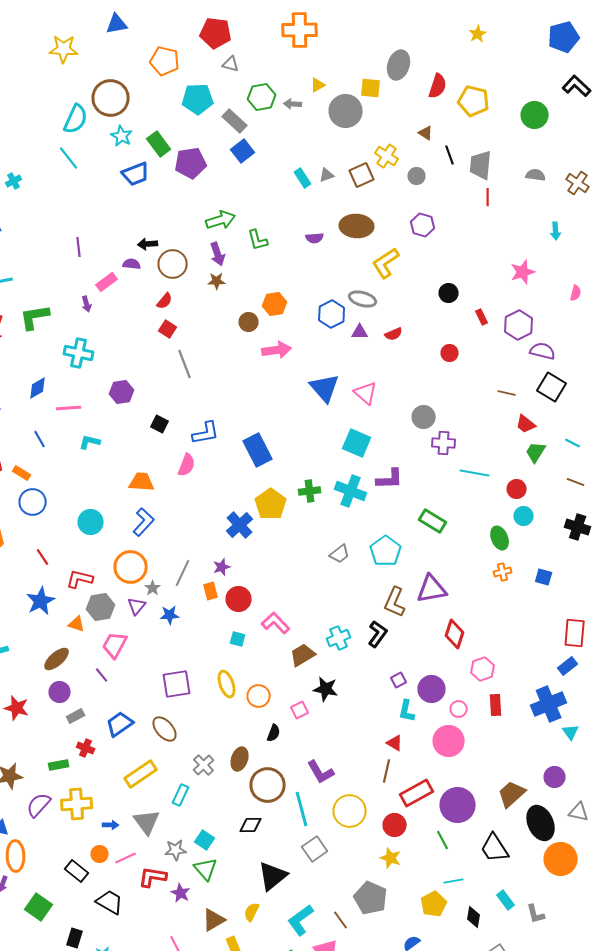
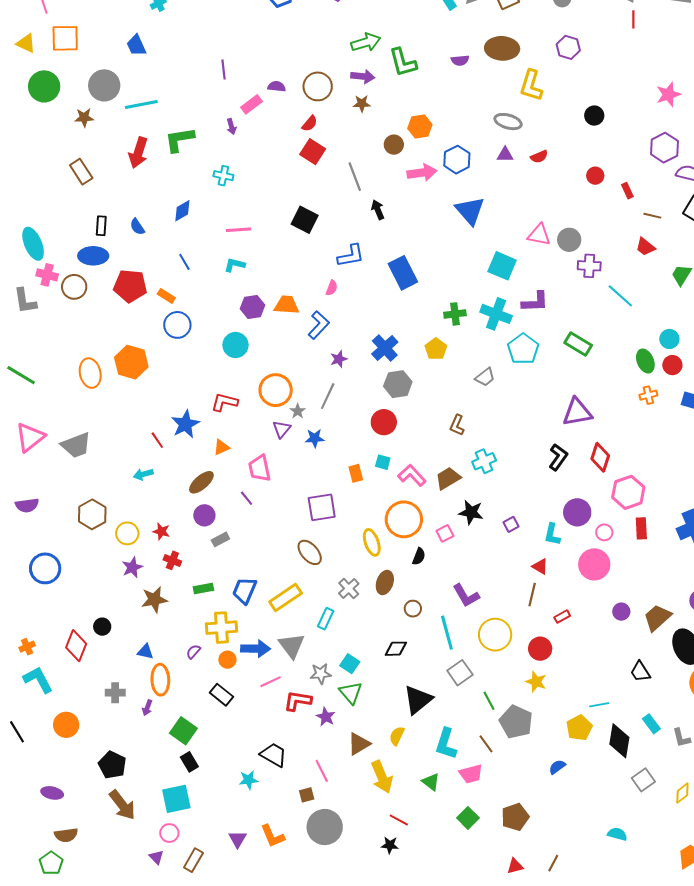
green L-shape: (258, 240) -> (403, 62), size x1.4
black arrow: (148, 244) -> (378, 210), moved, turned 72
purple arrow: (218, 254) -> (363, 76), turned -65
yellow L-shape: (386, 263) -> (531, 85), turned -40
blue hexagon: (332, 314) -> (457, 160), moved
red rectangle: (482, 317) -> (627, 191), moved
red square: (168, 329) -> (313, 152), size x1.4
cyan cross: (79, 353) -> (223, 176), size x0.7
gray line: (185, 364) -> (355, 177), moved
purple hexagon: (122, 392) -> (253, 307), moved
pink triangle: (366, 393) -> (539, 235), moved, turned -30
pink line: (69, 408) -> (239, 230), moved
black square: (160, 424) -> (305, 220), moved, size x1.5
red trapezoid: (526, 424) -> (645, 247), moved
pink semicircle: (187, 465) -> (332, 288), size x0.7
cyan line: (475, 473) -> (620, 296), turned 32
red circle: (517, 489) -> (672, 365), moved
yellow pentagon: (271, 504) -> (436, 349), moved, size x0.7
blue L-shape: (144, 522) -> (319, 325), moved
cyan pentagon: (386, 551) -> (523, 349), moved
red line: (43, 557) -> (157, 440), moved
purple star: (222, 567) -> (339, 359), moved
orange rectangle: (211, 591) -> (356, 473), moved
brown L-shape: (395, 602) -> (457, 425), moved, size x0.7
gray hexagon: (101, 607) -> (398, 384), moved
pink L-shape: (276, 623) -> (412, 475), moved
orange triangle: (77, 624) -> (221, 447), turned -42
black L-shape: (378, 634) -> (558, 457), moved
pink trapezoid: (115, 645) -> (260, 468), turned -40
pink hexagon: (483, 669) -> (628, 492), size x1.4
purple square: (399, 680) -> (511, 524), moved
yellow ellipse: (227, 684) -> (372, 542), moved
orange circle: (259, 696) -> (404, 519), size x1.6
red star: (17, 708) -> (161, 531), size x0.7
blue trapezoid: (120, 724) -> (245, 591), moved, turned -32
red cross: (86, 748) -> (172, 560), moved
brown circle: (268, 785) -> (413, 609), size x0.5
red rectangle: (417, 793) -> (562, 617), size x0.5
purple semicircle: (39, 805) -> (193, 652), moved, size x0.6
purple circle: (458, 805) -> (621, 612), moved, size x0.5
blue arrow: (111, 825) -> (256, 649), size x1.8
green line: (443, 840) -> (489, 701), moved
black trapezoid: (495, 848) -> (640, 672), size x0.7
orange circle: (100, 854) -> (227, 660), moved
black trapezoid: (110, 902) -> (274, 755), moved
black diamond: (474, 917) -> (619, 741), size x1.6
cyan L-shape: (301, 920) -> (446, 744), turned -36
black rectangle: (75, 938) -> (189, 762), moved, turned -48

